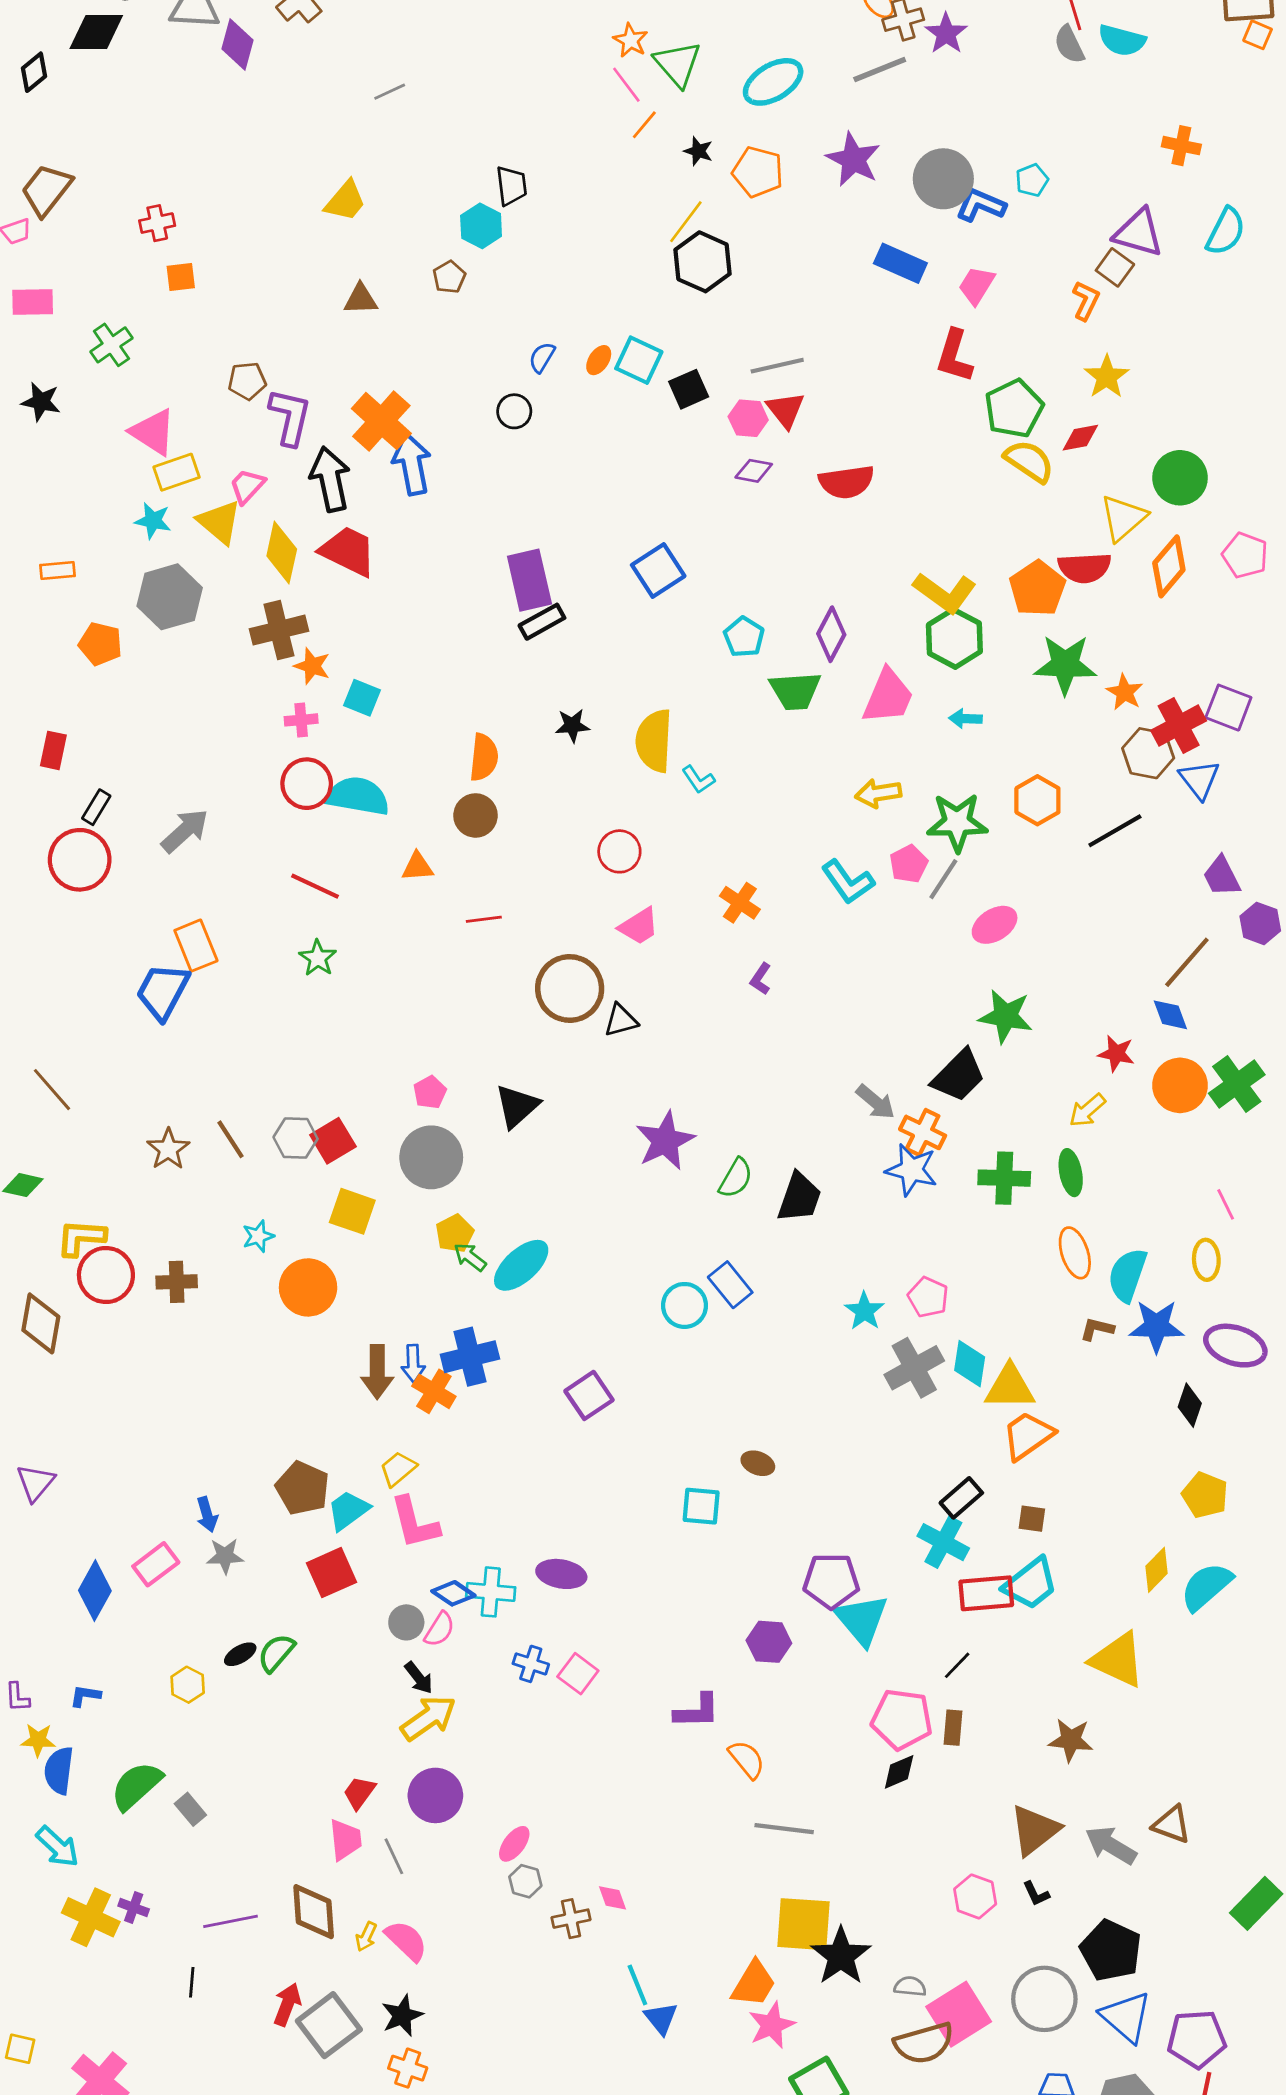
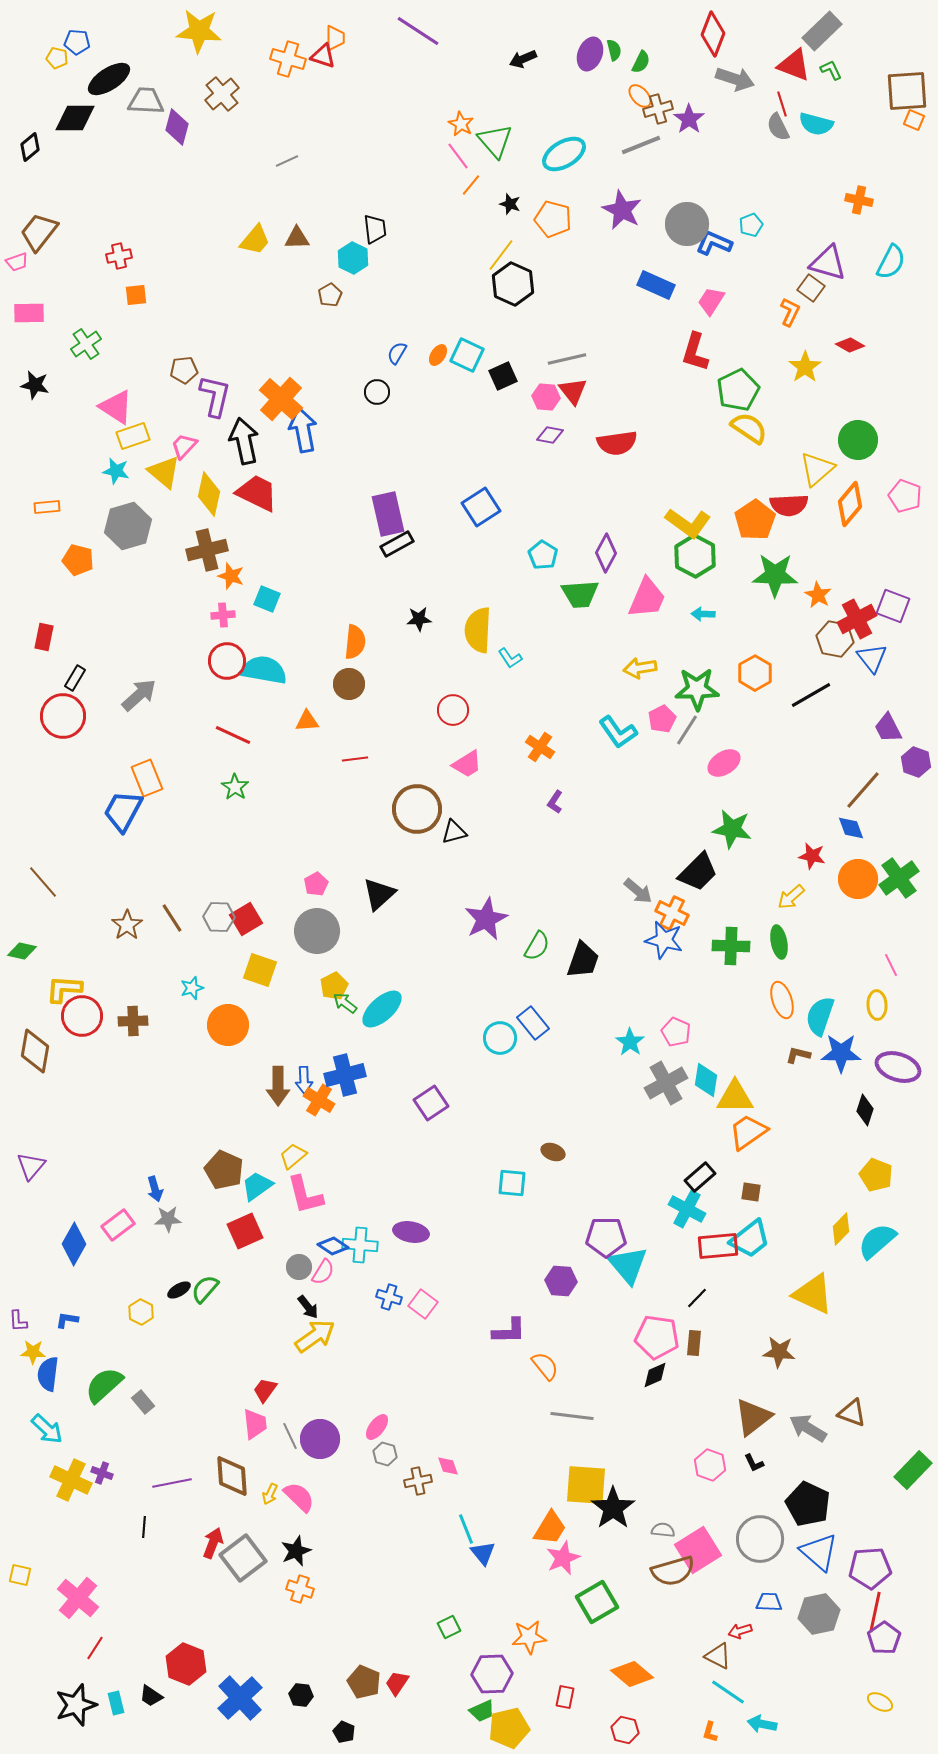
brown triangle: (361, 299) -> (297, 238), moved
red diamond: (1080, 438) -> (850, 345), moved, turned 40
purple circle: (435, 1795) -> (320, 1439), moved

